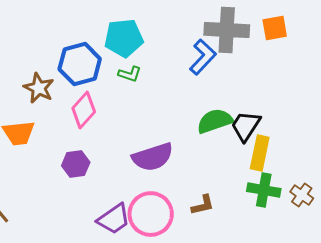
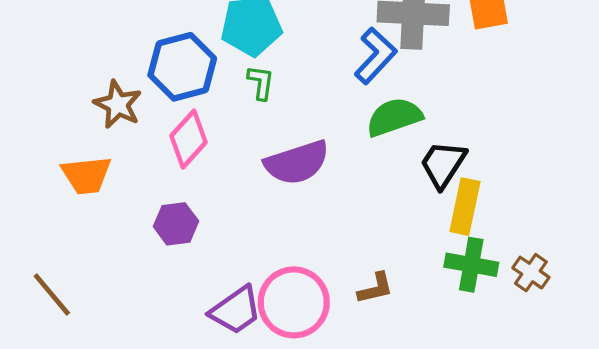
green L-shape: (130, 74) -> (261, 82), turned -100
green semicircle: (215, 121) -> (394, 117), moved
purple semicircle: (153, 157) -> (297, 163), moved

